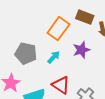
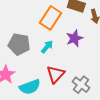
red triangle: (61, 85) -> (56, 74), turned 42

